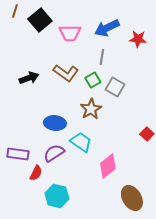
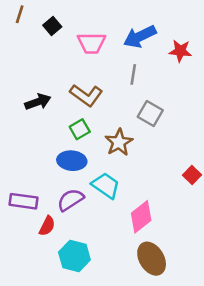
black square: (40, 20) -> (52, 26), size x0.6
green square: (93, 80) -> (80, 129), moved
brown ellipse: (132, 198) -> (152, 259), moved

